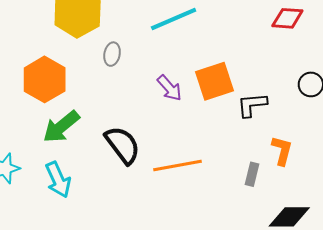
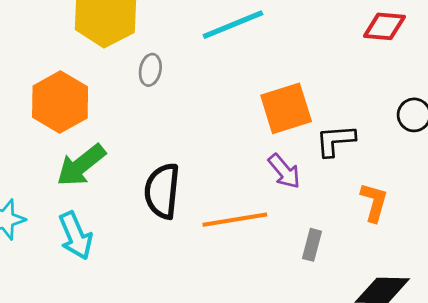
purple arrow: (169, 88) -> (284, 171), moved
black semicircle: (123, 145) -> (162, 191), turned -138
gray rectangle: (252, 174) -> (312, 245), moved

